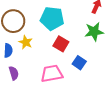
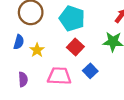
yellow star: (26, 42) -> (37, 50), moved
purple semicircle: (14, 73) -> (23, 79), moved

